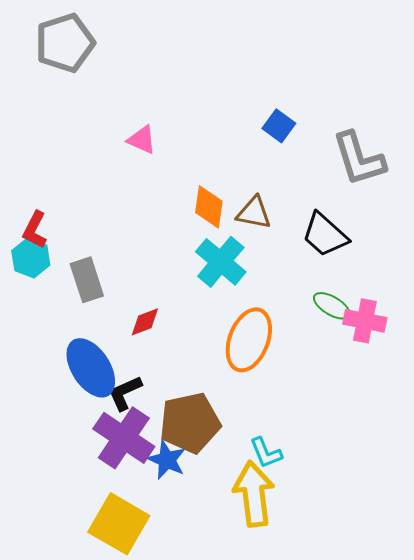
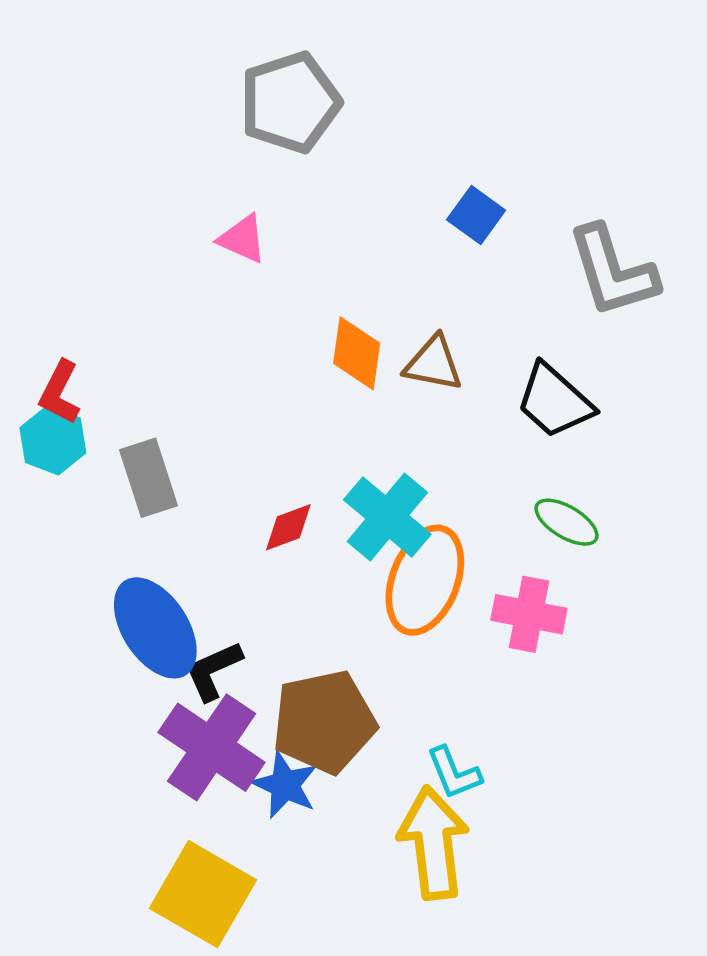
gray pentagon: (65, 43) -> (290, 102), moved
cyan cross: (221, 262) -> (387, 517), moved
pink cross: (365, 321) -> (529, 614), moved
red diamond: (145, 322) -> (288, 527), moved

